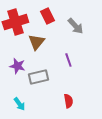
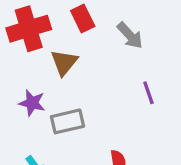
purple line: (68, 60) -> (148, 93), moved

